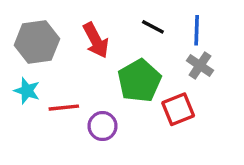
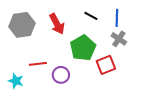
cyan star: (27, 91) -> (16, 81), moved

